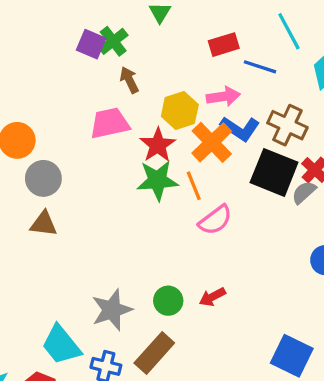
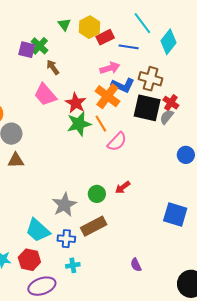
yellow hexagon: (180, 110) -> (90, 27), moved
pink trapezoid: (110, 123) -> (45, 95), turned -110
brown rectangle: (154, 353) -> (94, 226), turned 30

